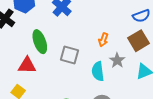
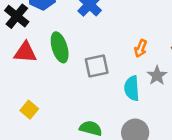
gray square: (69, 55) -> (97, 66), turned -30
red triangle: (27, 65) -> (25, 52), moved

